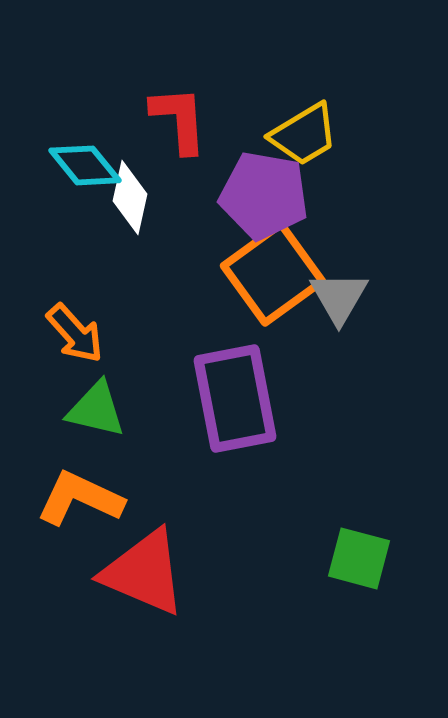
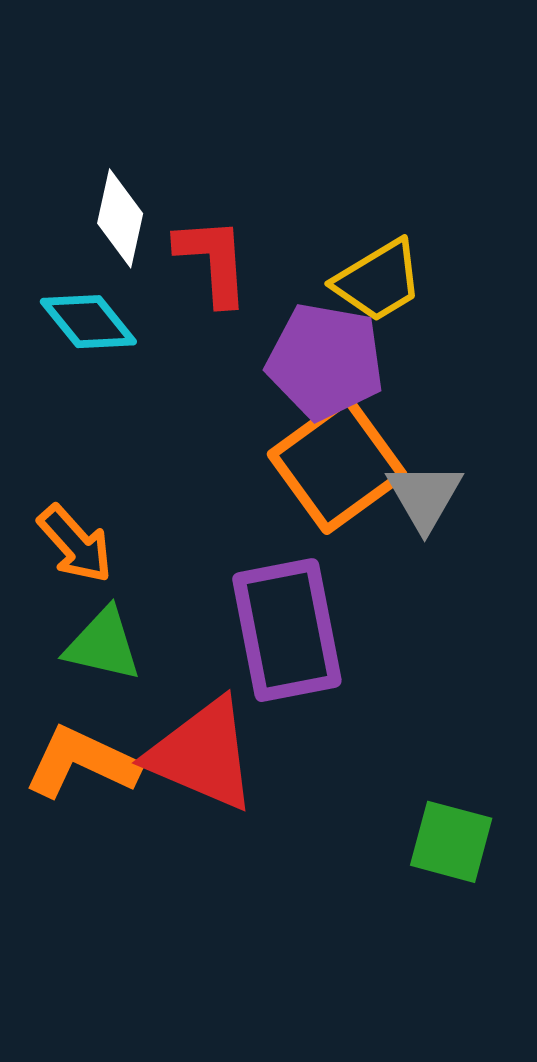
white diamond: (130, 197) -> (120, 218), moved
red triangle: (144, 572) -> (202, 754), moved

